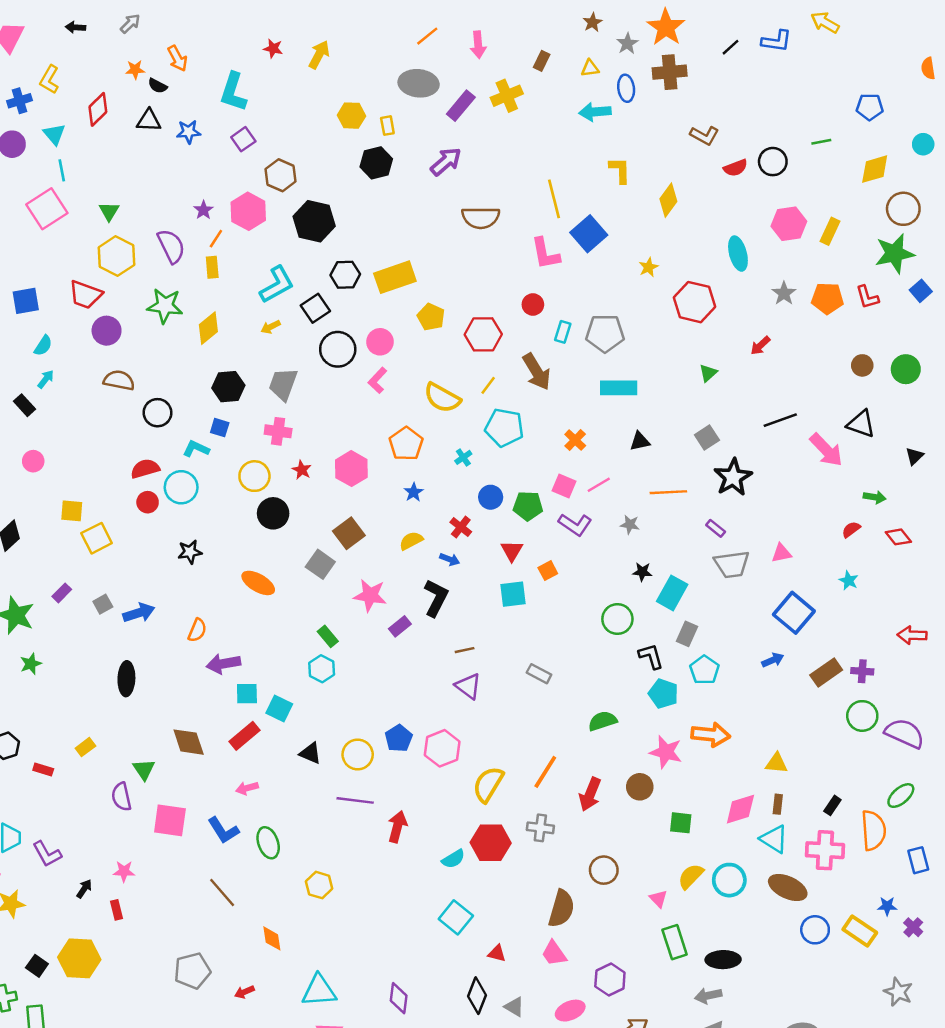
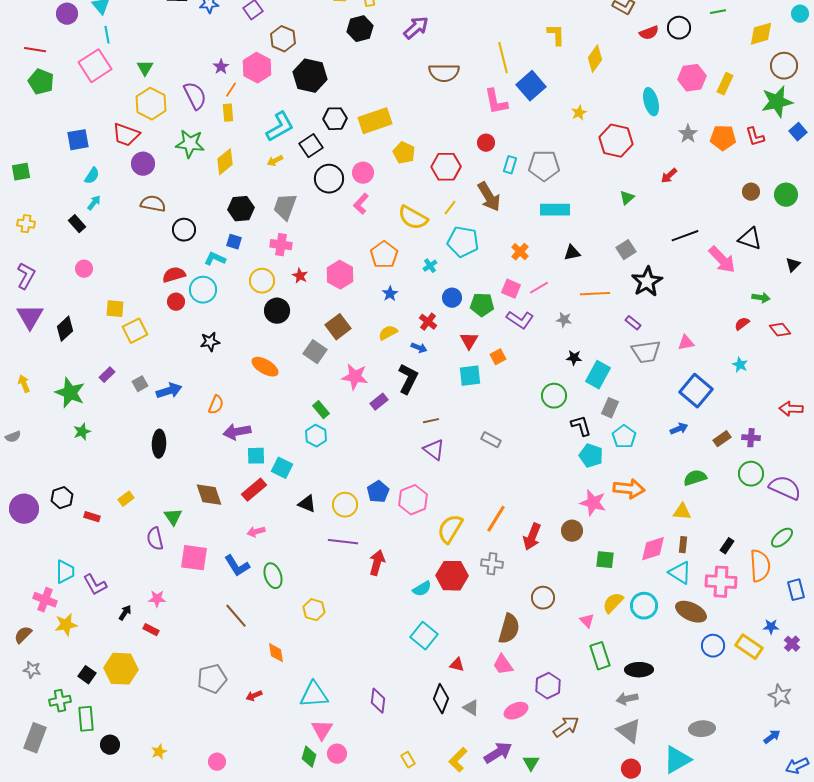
brown rectangle: (826, 672) -> (722, 439), size x0.7
green semicircle: (602, 721) -> (695, 478), moved
red rectangle: (116, 910) -> (151, 630), turned -49

